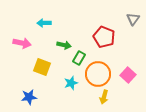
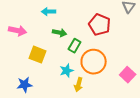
cyan arrow: (44, 23) -> (49, 12), moved
pink square: (128, 75) -> (128, 75), moved
yellow arrow: (104, 97) -> (79, 85), moved

